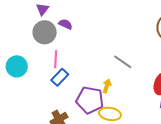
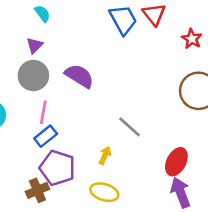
purple semicircle: (65, 24) -> (79, 76), moved, size x1.6
purple pentagon: (90, 100) -> (57, 168), moved

